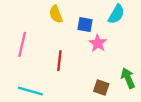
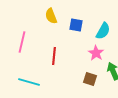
cyan semicircle: (116, 14) -> (103, 31), moved
pink star: (98, 43) -> (96, 53), moved

